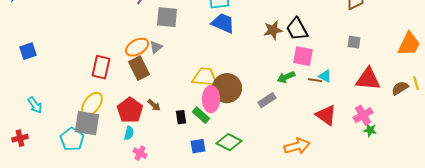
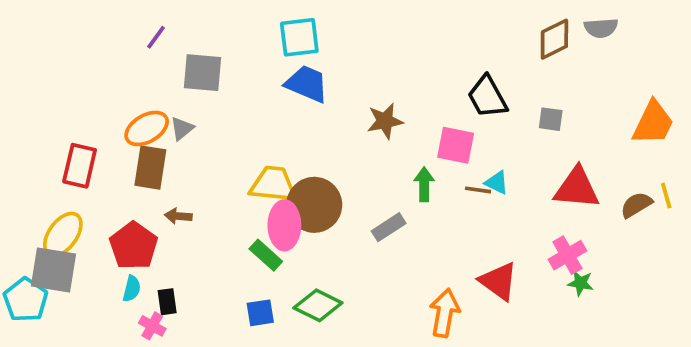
black trapezoid: (297, 29) -> (487, 97), moved
brown star: (273, 30) -> (385, 121), moved
brown rectangle: (139, 68) -> (150, 168), turned 35
green arrow: (286, 77) -> (424, 184), turned 114
brown arrow: (154, 105) -> (178, 216), moved, turned 144
red triangle: (326, 115) -> (499, 281), moved
black rectangle: (181, 117) -> (167, 302), moved
orange arrow: (297, 146) -> (445, 313), turned -65

